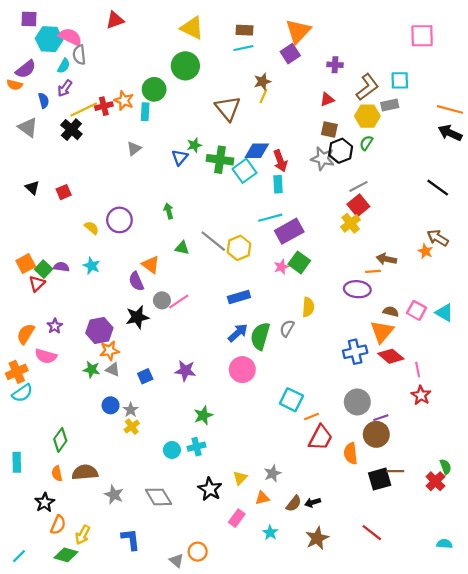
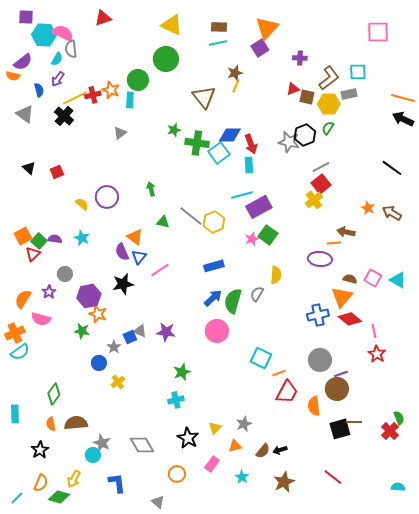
brown square: (329, 130) -> (307, 97), moved
blue triangle: (180, 157) -> (139, 257), moved
orange star: (425, 251) -> (368, 208), moved
gray circle: (162, 300) -> (65, 274), moved
orange star: (109, 351) -> (98, 314), turned 30
gray triangle: (113, 370) -> (140, 331), moved
gray star: (131, 410) -> (114, 347), moved
cyan circle: (172, 450) -> (93, 455), moved
orange semicircle: (58, 525) -> (41, 483), moved
orange circle: (198, 552) -> (177, 474), moved

